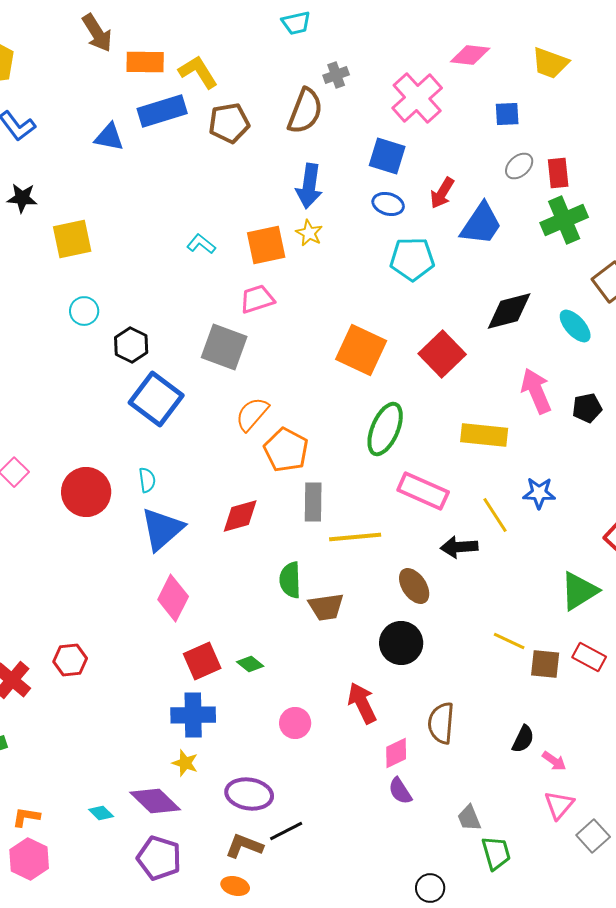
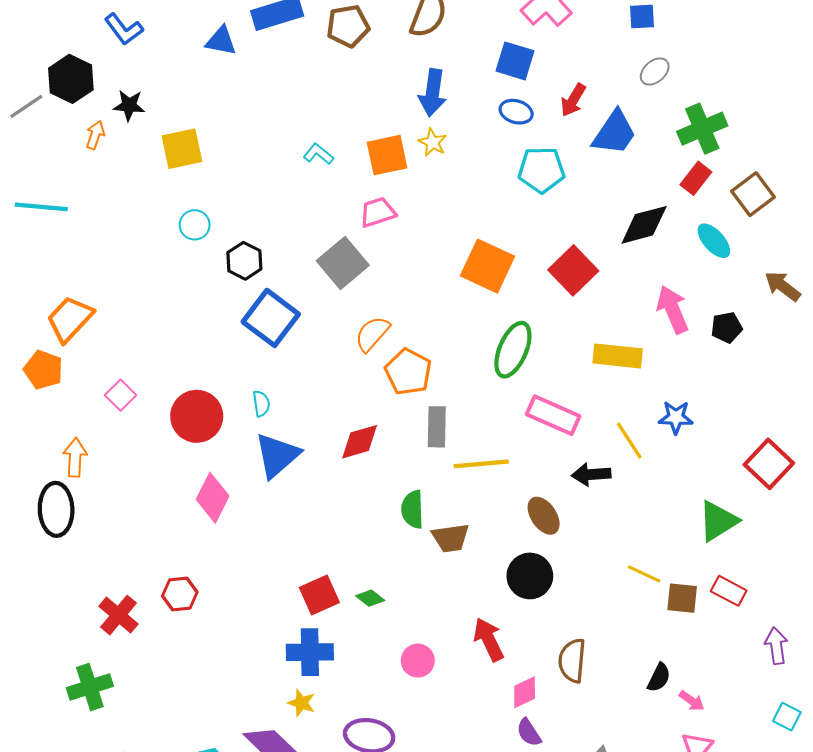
red rectangle: (558, 173) -> (696, 178), moved, turned 44
gray square: (224, 347) -> (343, 263), turned 30
pink diamond: (173, 598) -> (213, 498), moved

